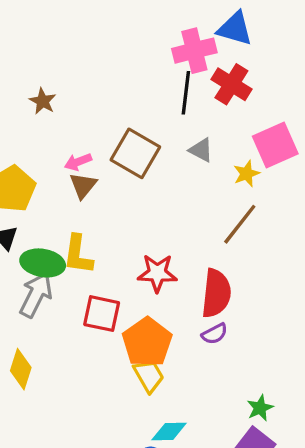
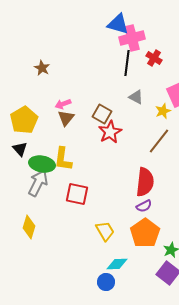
blue triangle: (235, 29) -> (118, 24), moved
red cross: (231, 84) -> (154, 58), size x0.7
brown square: (135, 153) -> (102, 114), moved, size x0.7
red star: (157, 273) -> (110, 132), moved, turned -30
orange pentagon: (147, 342) -> (145, 233), moved

